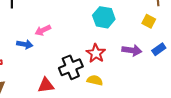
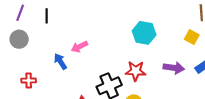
blue arrow: (25, 44) -> (60, 61), turned -133
red star: (96, 53) -> (136, 71), turned -30

